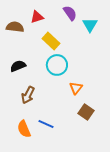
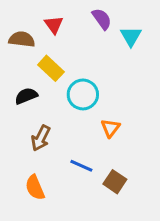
red triangle: (37, 17) -> (54, 25), turned -48
yellow rectangle: (51, 41) -> (51, 68), moved
brown square: (86, 112) -> (115, 182), moved
blue line: (46, 124) -> (81, 166), moved

